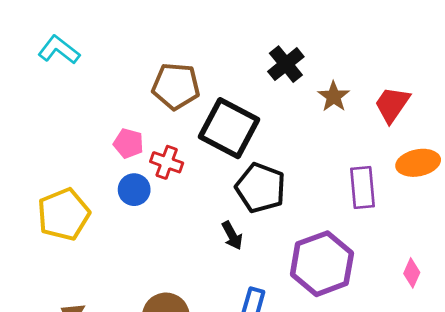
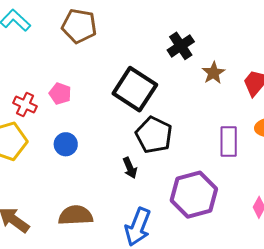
brown pentagon: (176, 86) -> (79, 26), moved
red cross: (167, 162) -> (25, 105), moved
blue circle: (134, 190) -> (66, 144), moved

